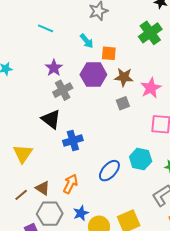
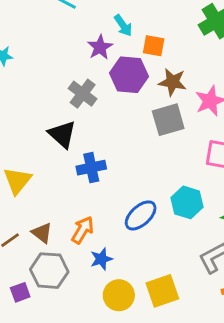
purple star: (54, 68) -> (100, 47), moved
gray cross: (63, 90) -> (83, 94), turned -30
gray square: (123, 103) -> (168, 120), size x1.6
blue star: (81, 213) -> (101, 259), moved

